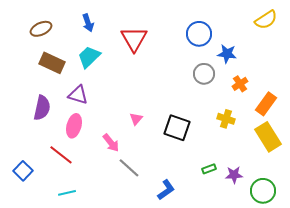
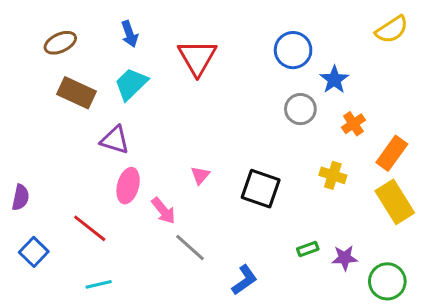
blue star: (227, 54) -> (334, 80), turned 30
purple semicircle: (42, 108) -> (21, 197), moved, size x0.7
pink ellipse: (74, 126) -> (128, 186), moved

